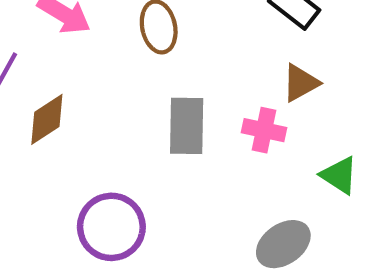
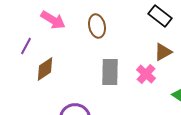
pink cross: (264, 130) -> (146, 74), turned 30

